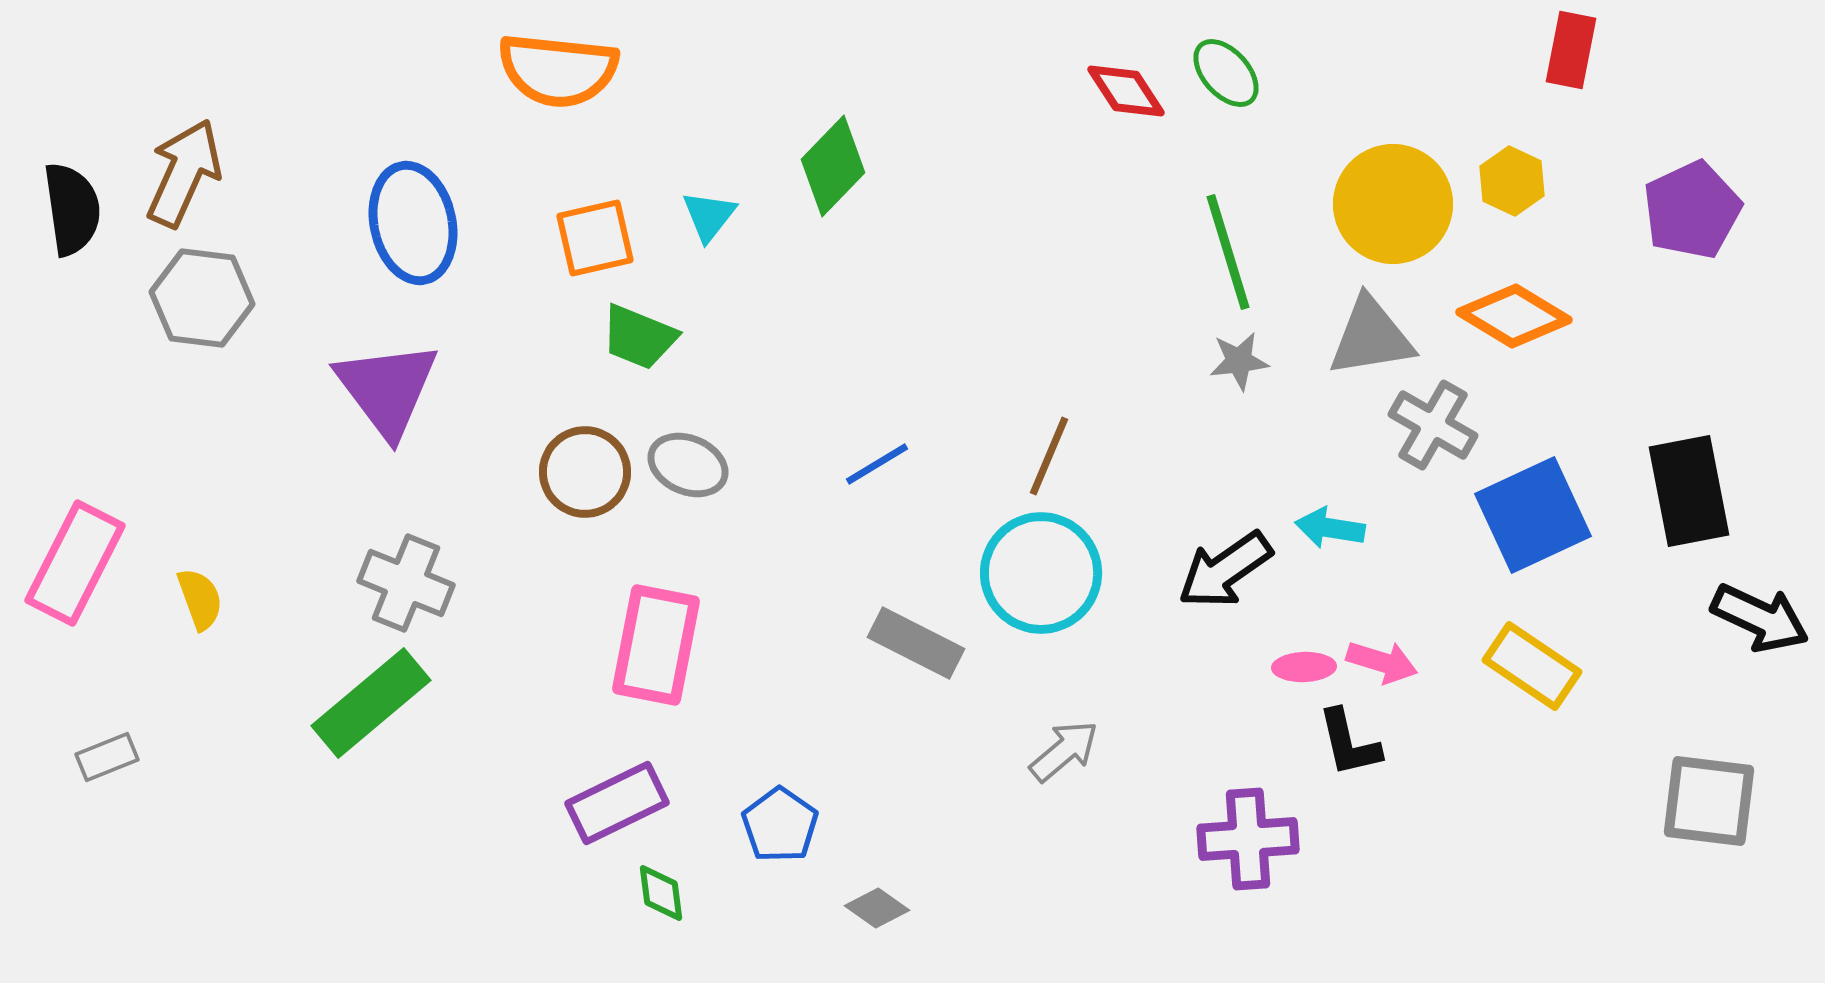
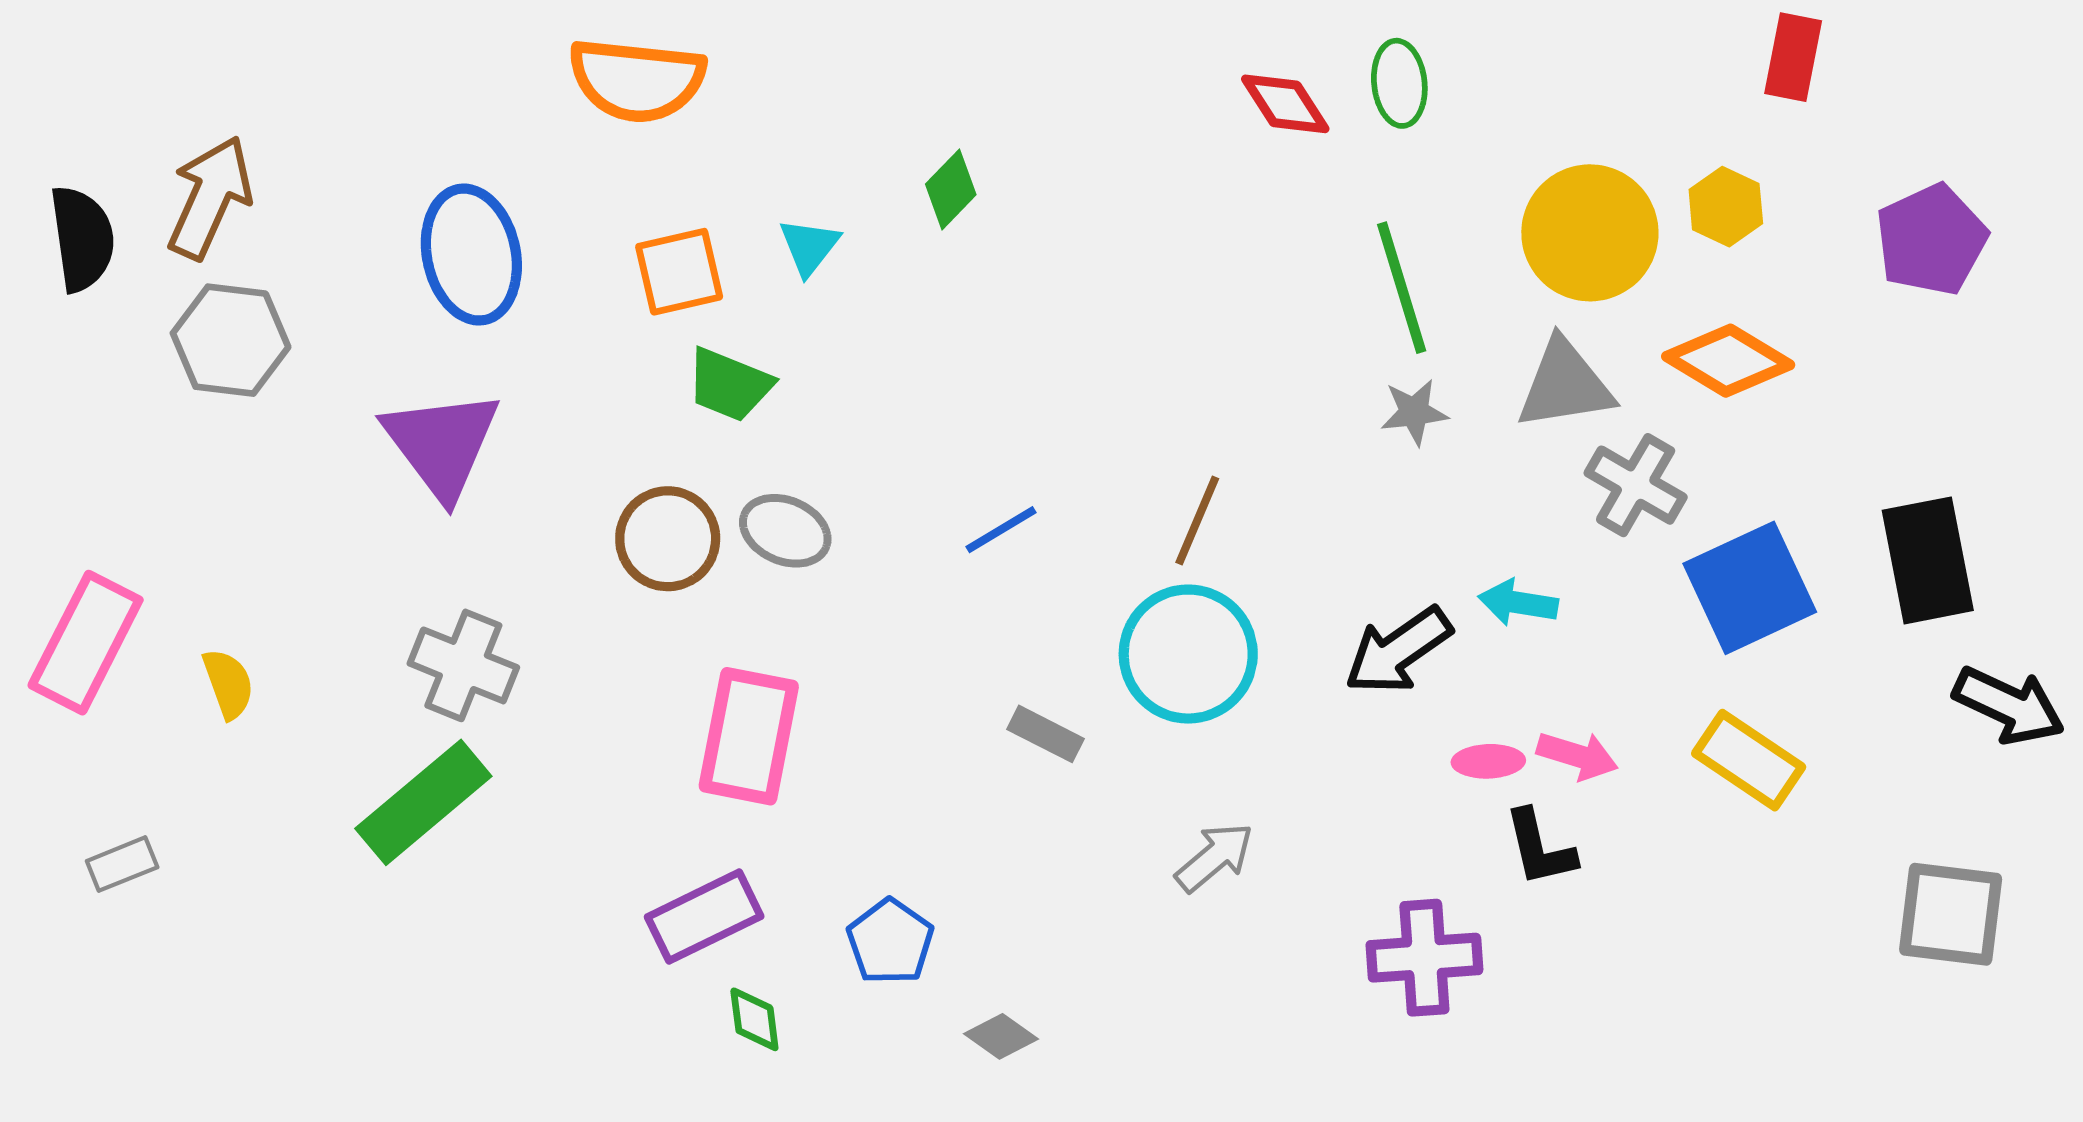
green ellipse: (1226, 73) -> (1399, 83), turned 36
green diamond: (833, 166) -> (951, 189), size x0.7
gray rectangle: (916, 643) -> (1045, 734), size x0.7

